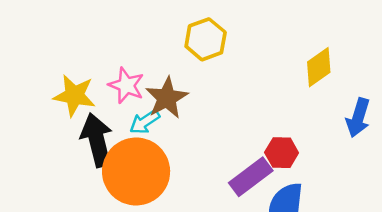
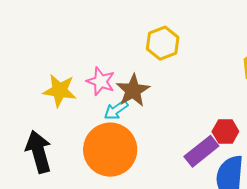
black arrow: (97, 140) -> (39, 152), moved

